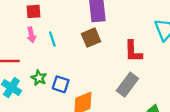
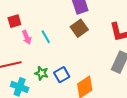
red square: (34, 11) -> (14, 21), moved
blue square: (61, 84) -> (62, 75), turned -35

